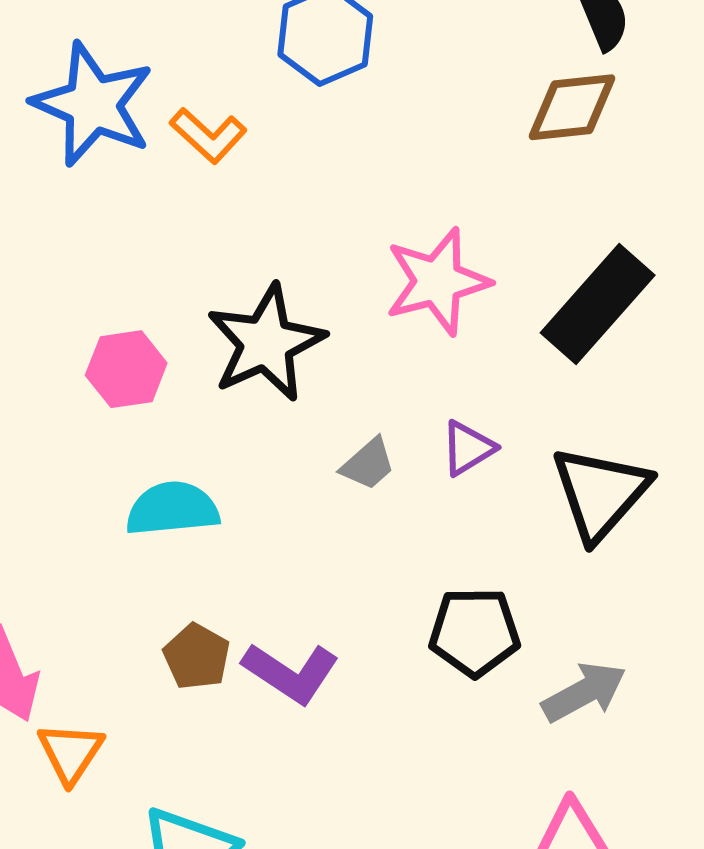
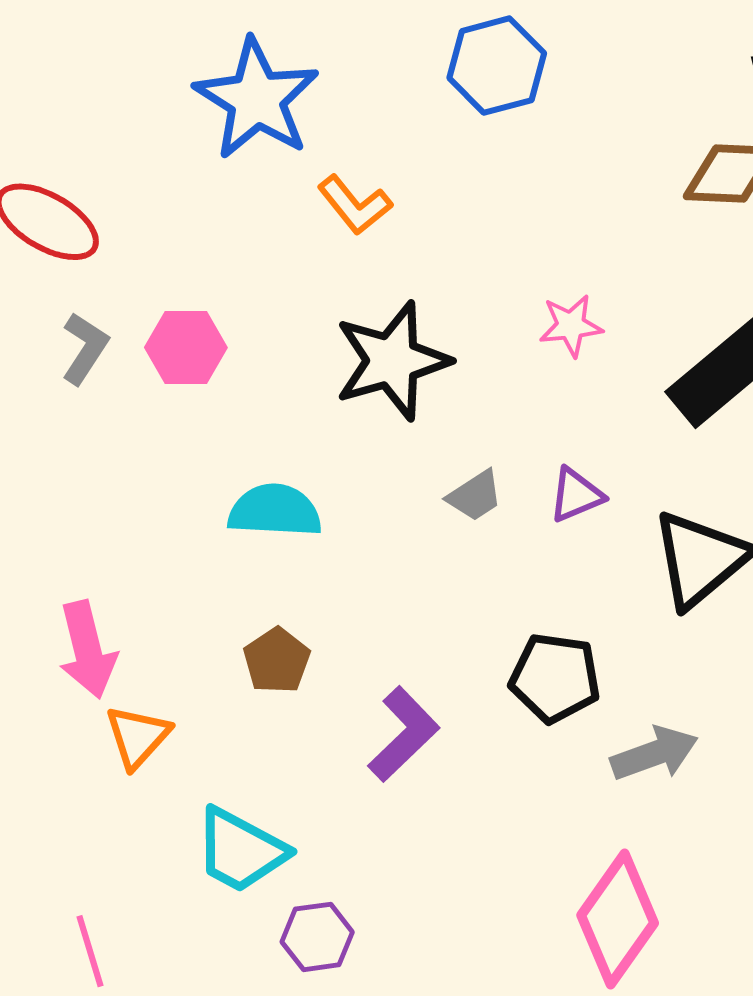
orange L-shape: (208, 135) -> (355, 205), moved
pink star: (437, 281) -> (571, 326), size x0.6
pink hexagon: (126, 369) -> (186, 348), moved
purple L-shape: (291, 673) -> (404, 734), moved, turned -86

